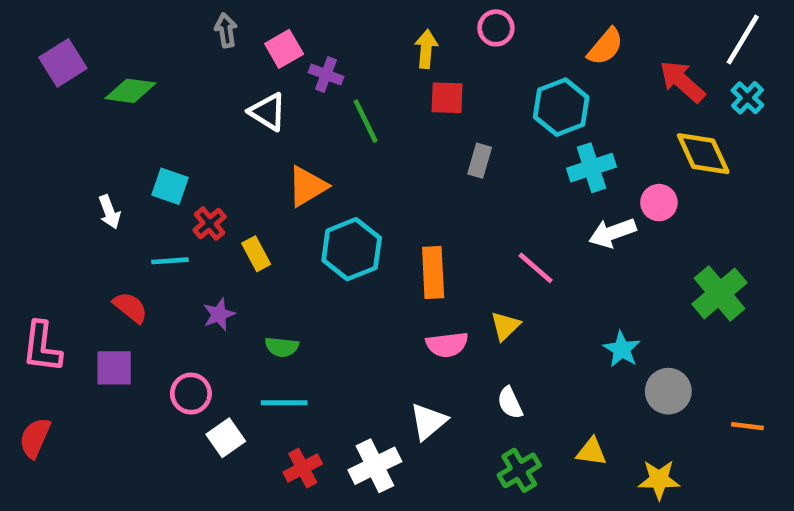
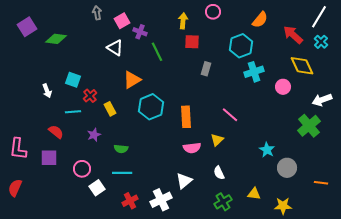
white arrow: (612, 233) -> (322, 100), moved

